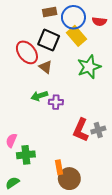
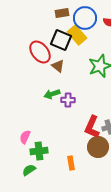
yellow rectangle: (77, 36) -> (77, 35), moved
brown circle: (69, 179) -> (98, 147), moved
green semicircle: (12, 183) -> (29, 170), moved

